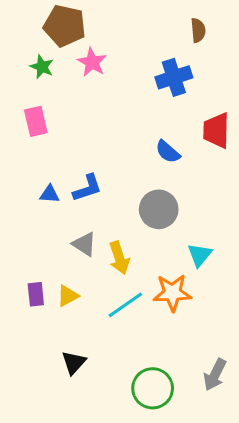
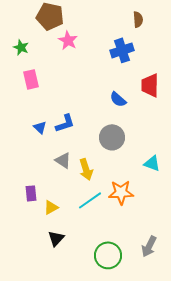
green star: (42, 67) -> (21, 47), moved
blue triangle: (49, 194) -> (40, 127), turned 40
cyan triangle: (200, 255) -> (152, 163), moved, turned -48
yellow triangle: (68, 296) -> (51, 207), moved

